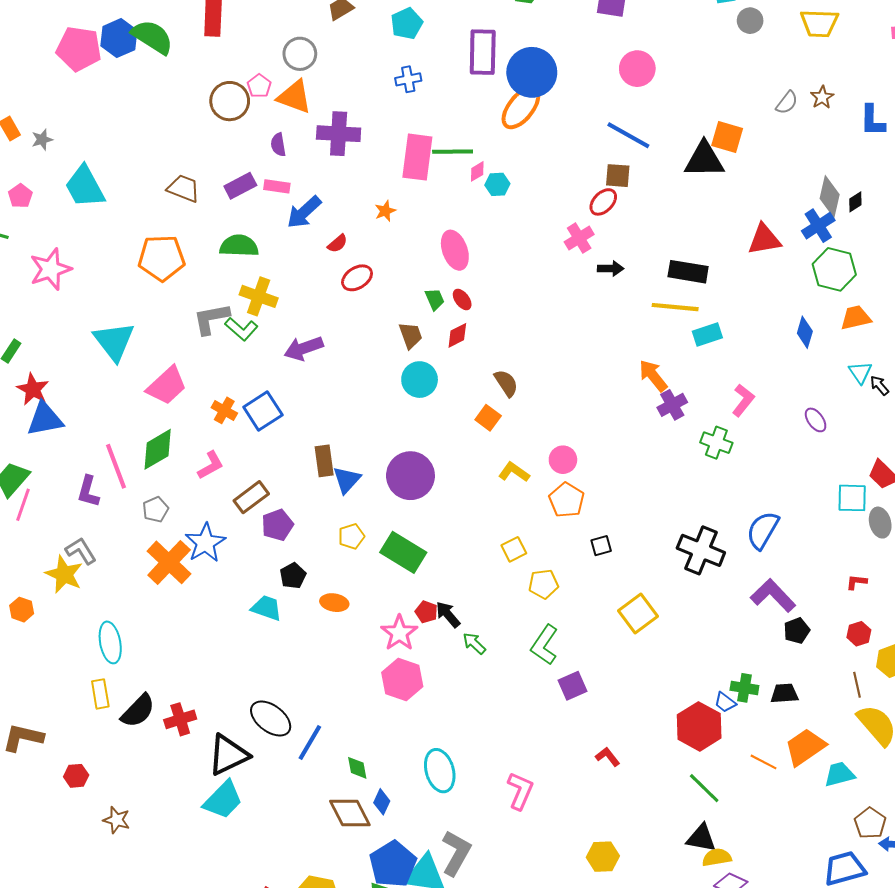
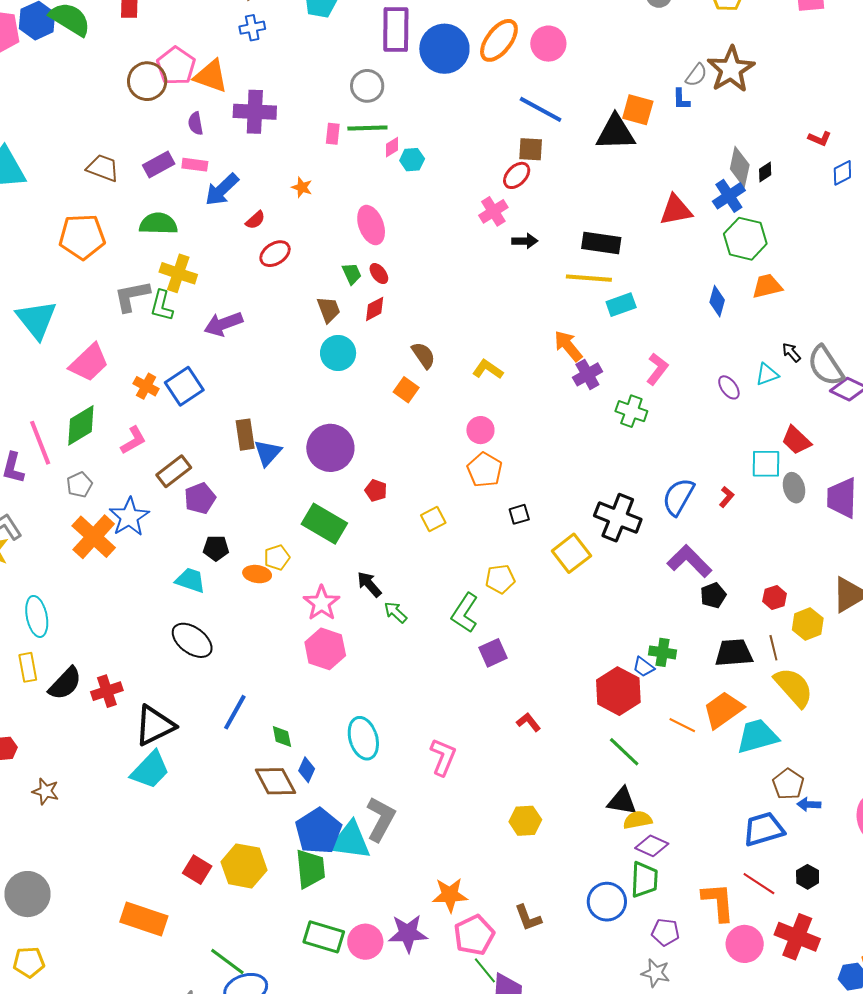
gray circle: (300, 54) -> (367, 86), moved
blue cross: (408, 79) -> (252, 28), moved
pink pentagon: (259, 86) -> (176, 66), size x1.6
brown star: (822, 97) -> (731, 69), size x2.0
orange ellipse: (521, 108) -> (499, 40), moved
blue L-shape: (872, 120) -> (681, 99), moved, size x0.7
pink rectangle: (417, 157) -> (333, 134), size x0.5
orange star: (385, 211) -> (302, 187), turned -30
green L-shape: (241, 329) -> (162, 306), turned 64
cyan triangle: (860, 372) -> (767, 374), moved, turned 45
yellow L-shape: (514, 472) -> (488, 369), moved
yellow pentagon: (351, 536) -> (277, 557), moved
black pentagon: (293, 576) -> (216, 548), turned 30
red L-shape: (857, 582) -> (727, 497), moved, turned 125
yellow pentagon: (544, 584) -> (500, 579), moved
red pentagon: (426, 612) -> (376, 490), moved
yellow square: (638, 613) -> (571, 553), moved
black trapezoid: (784, 693) -> (734, 653), moved, size x1.4
black ellipse: (271, 719) -> (192, 640), moved
cyan trapezoid: (839, 774) -> (757, 736), size x1.4

